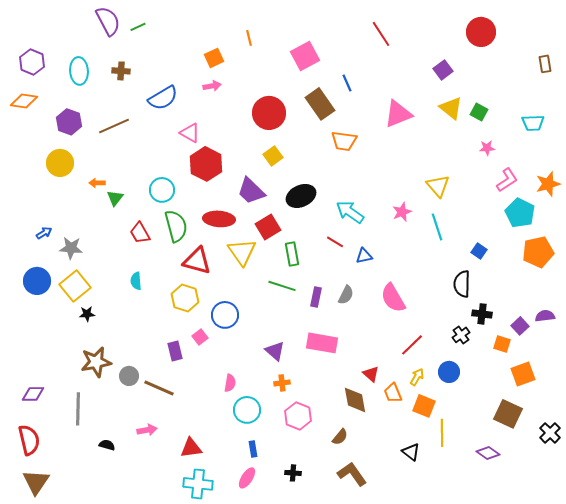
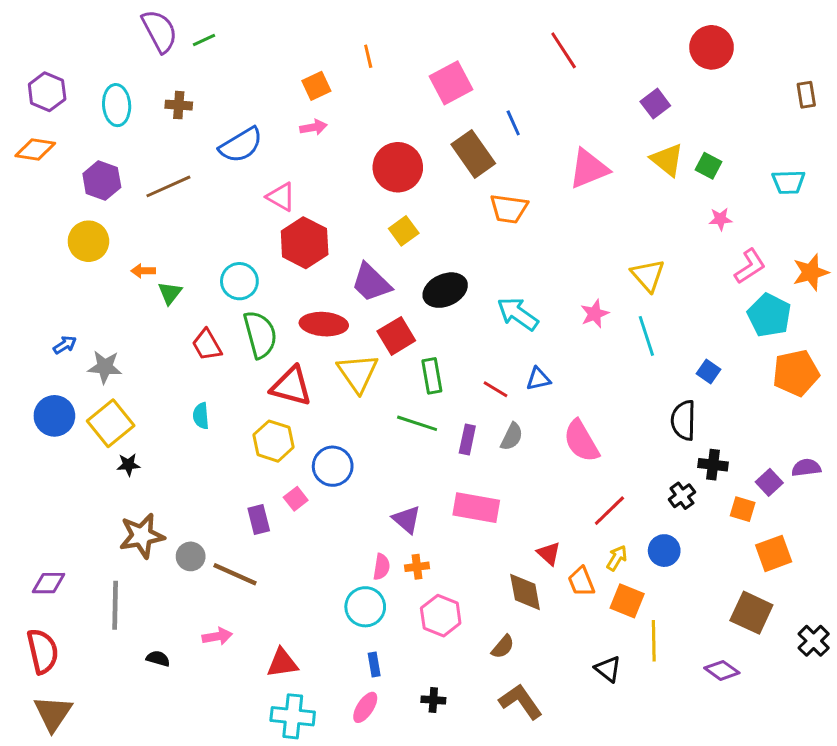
red line: (335, 242) -> (495, 389), moved
pink semicircle: (230, 383) -> (382, 567), moved

